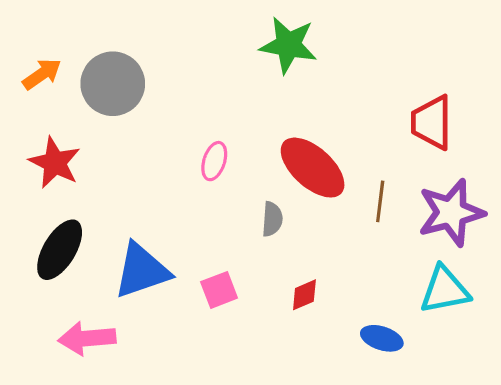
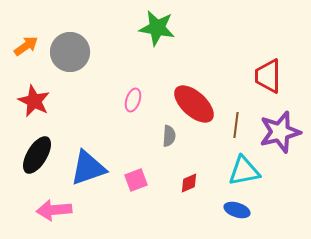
green star: (288, 45) -> (157, 28), moved
cyan triangle: (445, 290) -> (244, 171), moved

